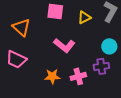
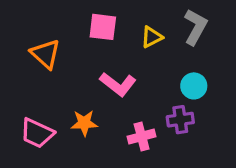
pink trapezoid: (16, 59) -> (37, 133), moved
orange star: (52, 76) -> (84, 123), moved

